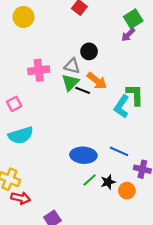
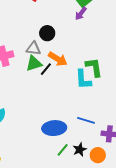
green triangle: (70, 82) -> (34, 63), turned 36
black line: (83, 90) -> (46, 69), turned -64
cyan L-shape: (122, 107) -> (83, 79), turned -30

